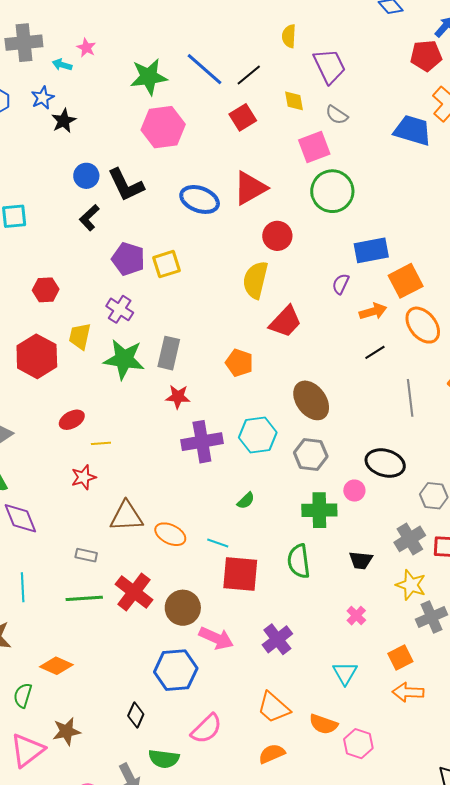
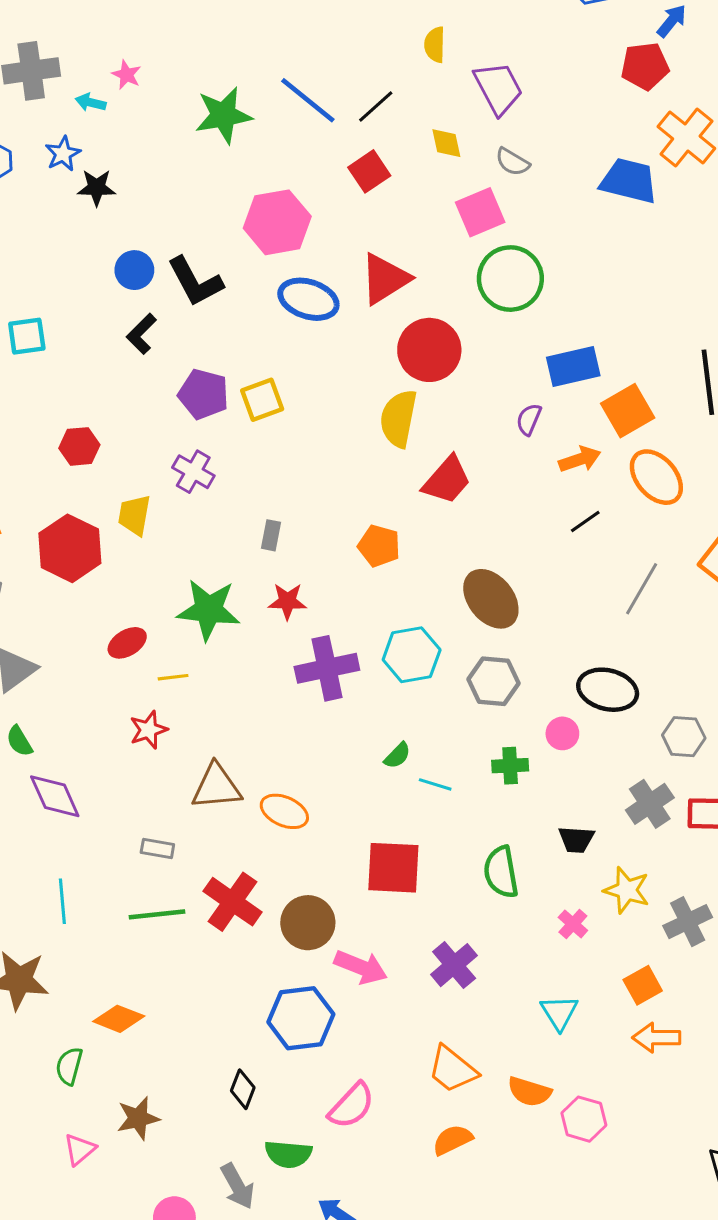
black star: (64, 121) -> (97, 188), turned 30
pink hexagon: (163, 127) -> (277, 222), moved
red circle: (277, 236) -> (429, 350), size x1.4
gray rectangle: (169, 353) -> (271, 535), size x0.6
green star: (124, 359) -> (209, 610), moved
gray line: (410, 398) -> (642, 589), turned 39
green cross: (319, 510) -> (510, 766), size x0.7
cyan line: (218, 543) -> (435, 784), moved
green semicircle: (299, 561) -> (501, 872), moved
yellow star: (411, 585) -> (627, 890), moved
pink triangle: (27, 750) -> (80, 1149), size x0.6

